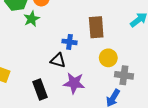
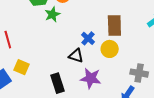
blue cross: (70, 42) -> (88, 38), turned 32
yellow circle: (108, 58) -> (110, 49), moved

